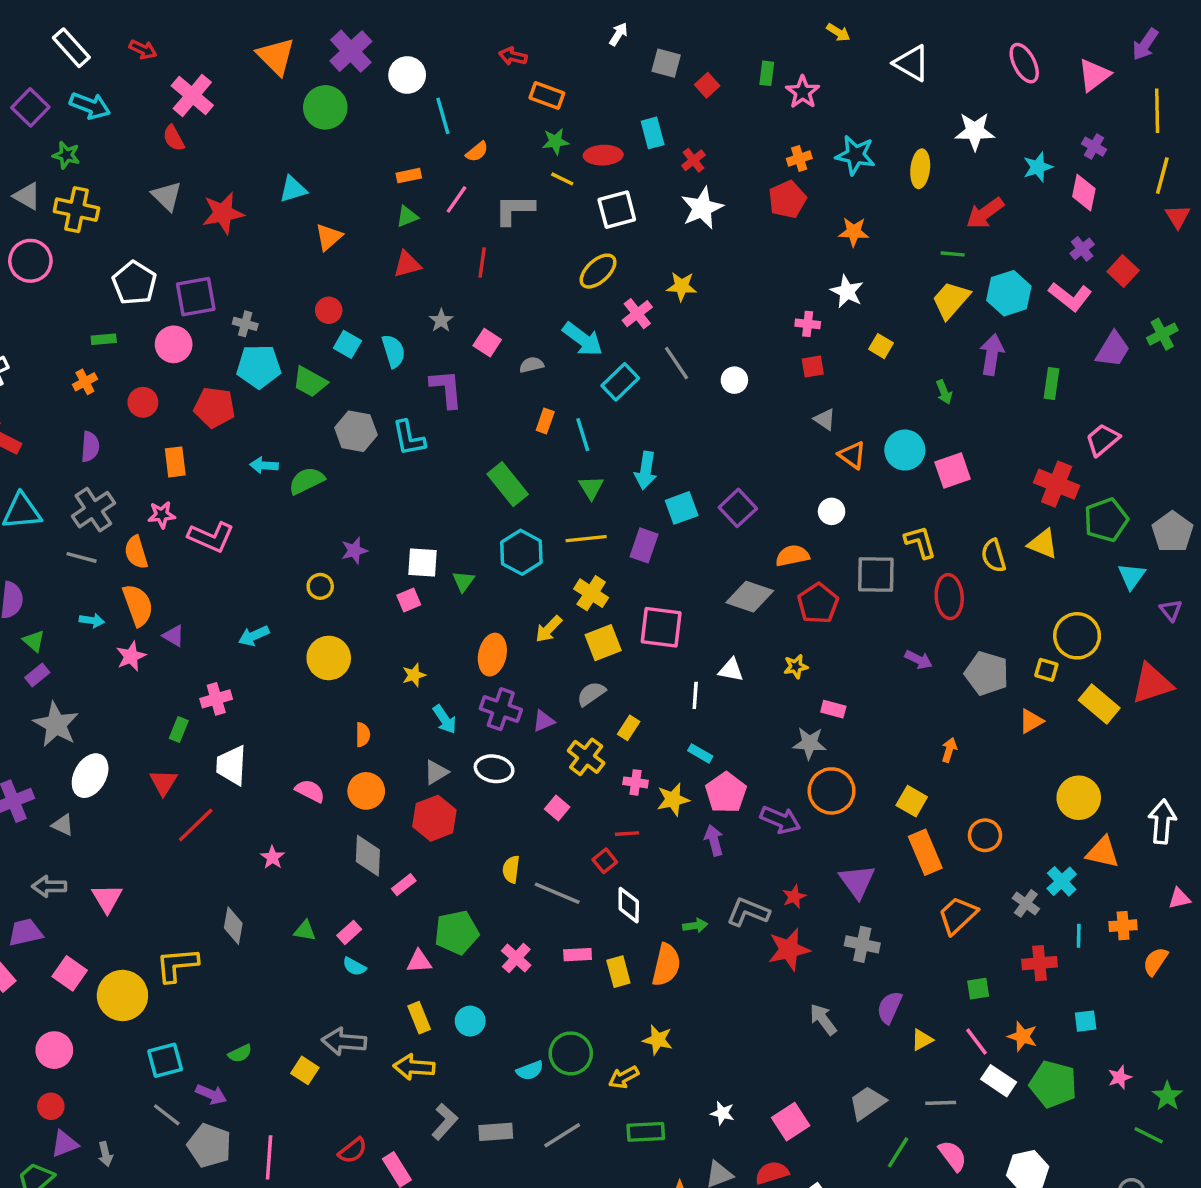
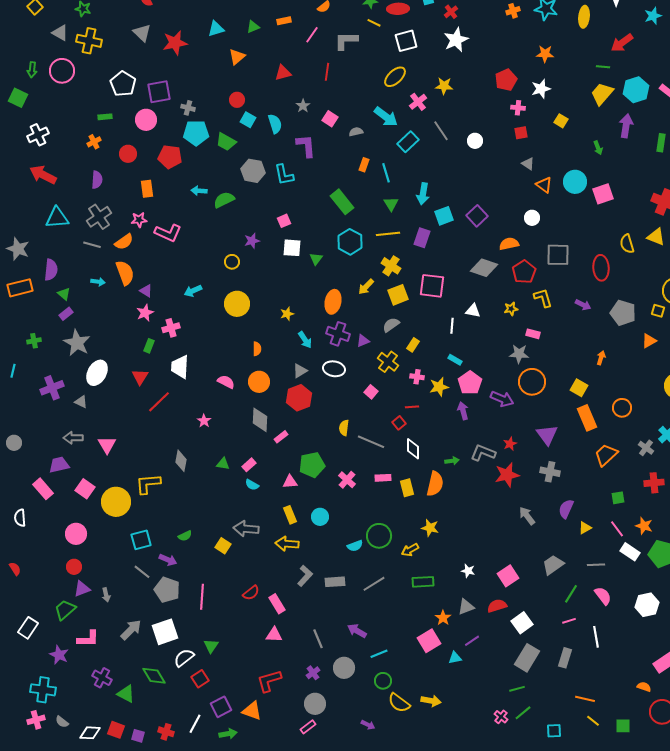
red pentagon: (787, 199) -> (506, 80), moved
green triangle: (407, 216) -> (253, 27), moved
white star: (847, 291) -> (541, 89), turned 30
yellow L-shape: (920, 542) -> (543, 298), moved
orange semicircle: (136, 552) -> (124, 242), turned -108
pink square: (409, 600) -> (284, 221), moved
pink star: (131, 656) -> (145, 313), moved

